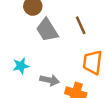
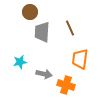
gray trapezoid: (47, 30) -> (42, 32), turned 35

